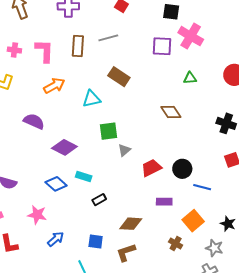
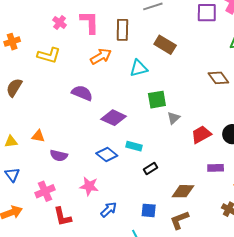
brown rectangle: (78, 46) -> (122, 30), moved
pink cross: (14, 50) -> (60, 23), turned 32

